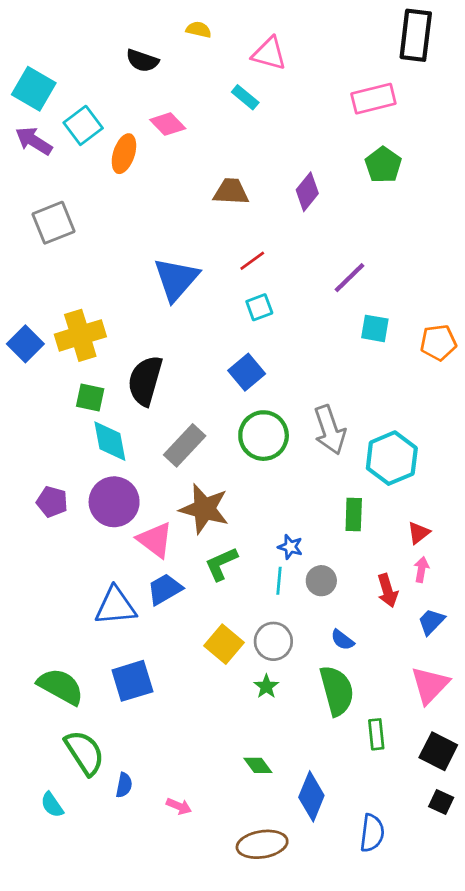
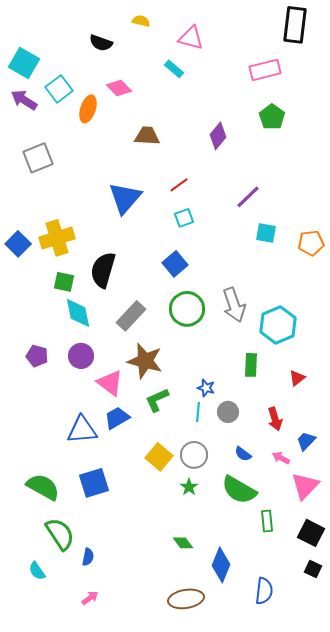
brown trapezoid: (231, 192) -> (147, 136), moved
purple circle: (114, 502) -> (81, 356), size x0.7
pink arrow: (421, 569) -> (281, 458), moved, turned -72
green semicircle: (337, 691) -> (239, 490), turned 135
pink arrow: (179, 806) -> (90, 598), moved, turned -60

